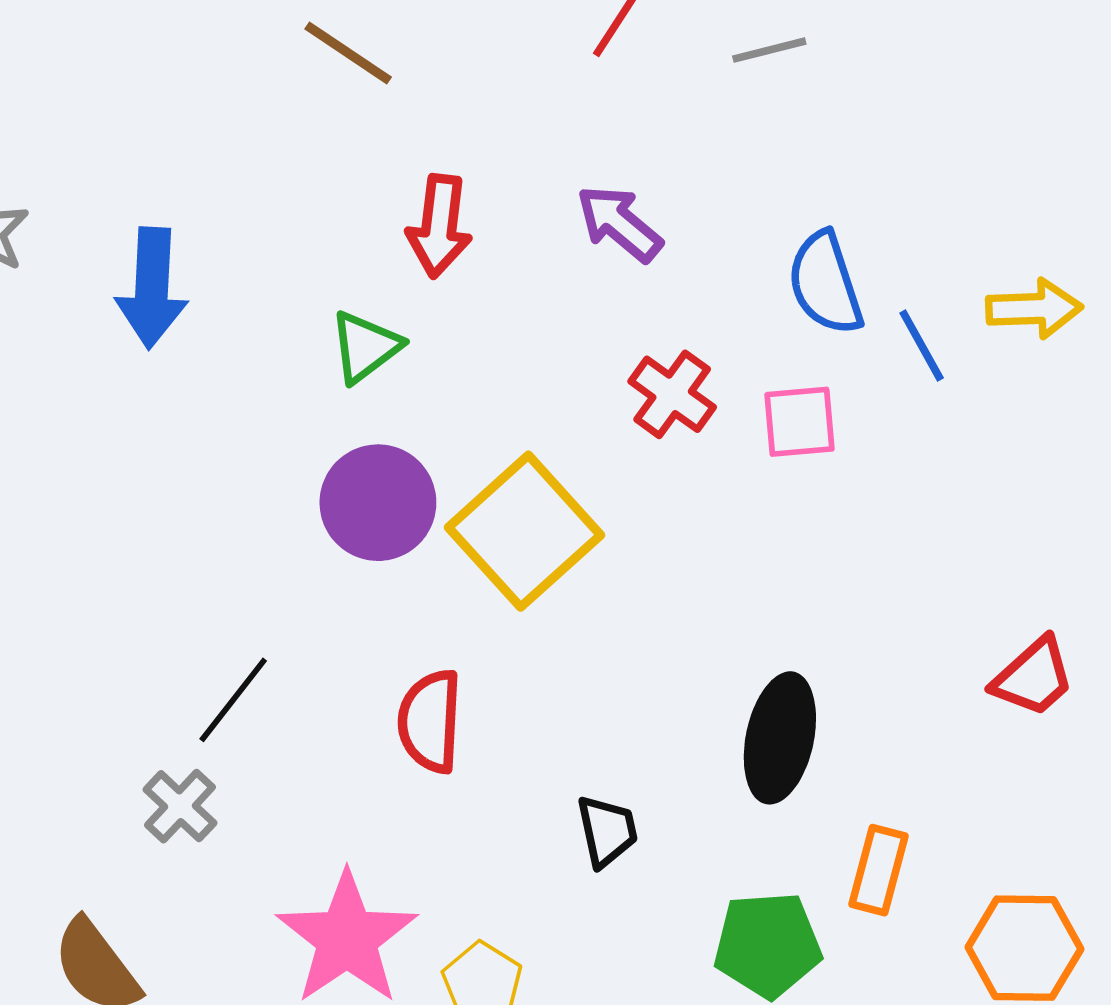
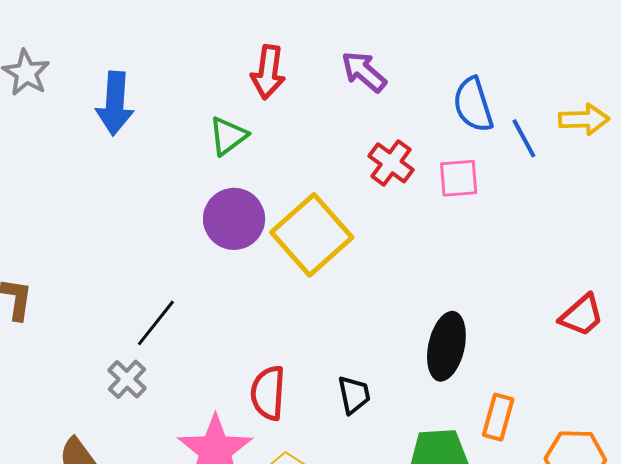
red semicircle: (430, 721) -> (268, 393), moved

